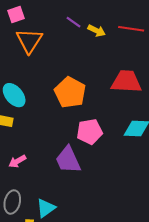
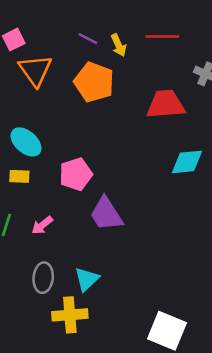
yellow arrow: (97, 31) -> (119, 45), turned 48
orange pentagon: (70, 92) -> (94, 82), moved
pink pentagon: (90, 132) -> (76, 174), moved

